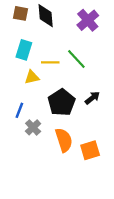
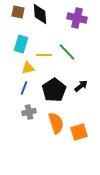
purple cross: (88, 20) -> (77, 18), turned -36
blue line: (19, 110) -> (24, 88), moved
gray cross: (33, 127) -> (29, 112), turned 32

